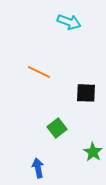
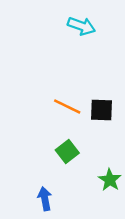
orange line: (39, 72) -> (67, 106), moved

